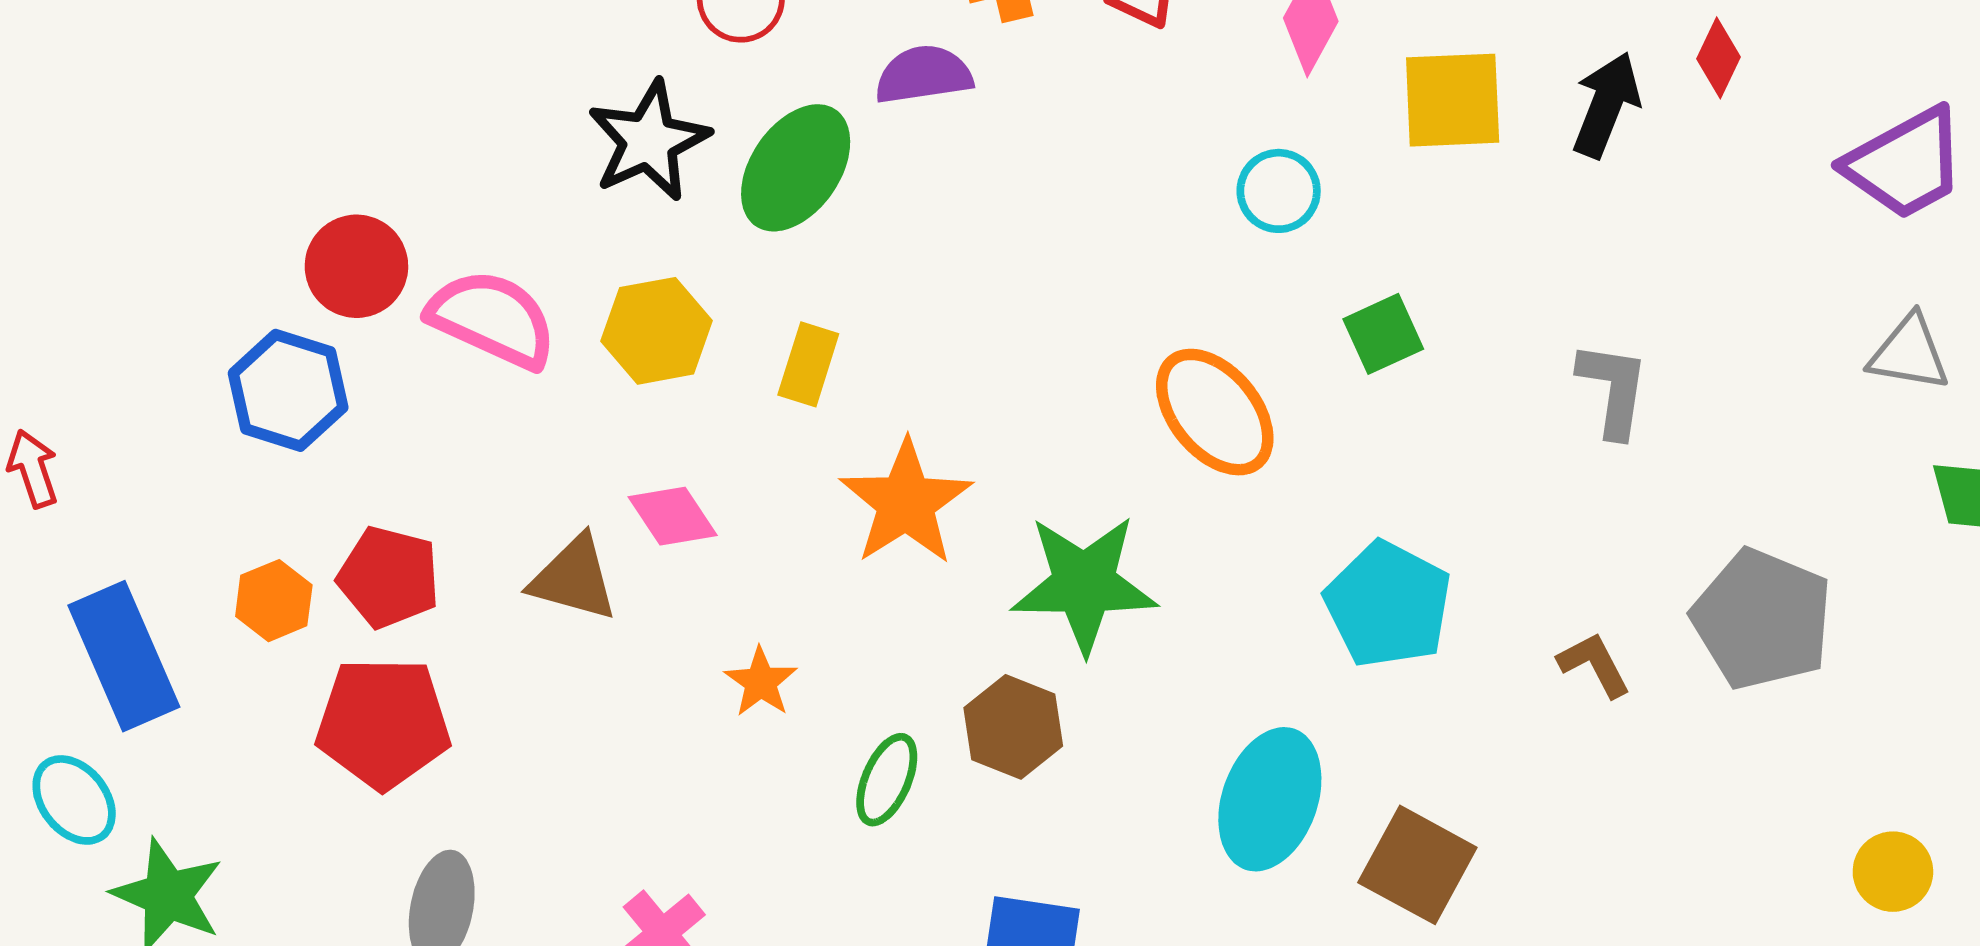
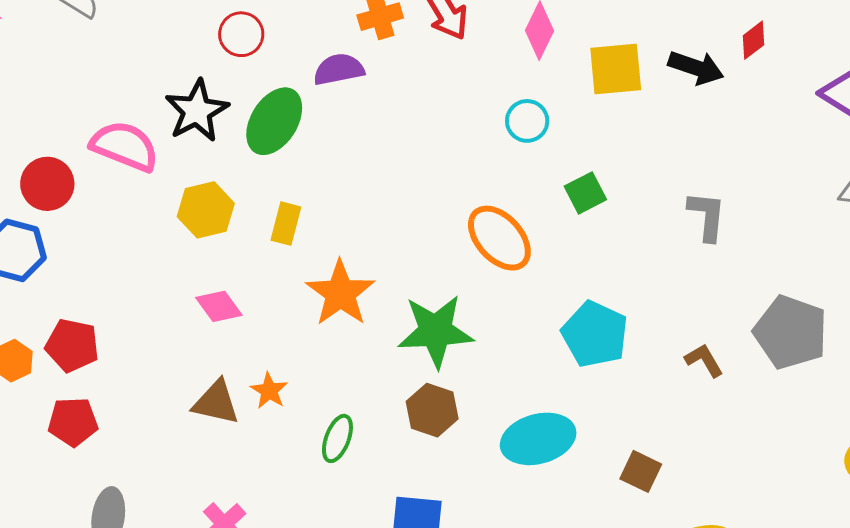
red diamond: (1718, 58) -> (753, 40), turned 30
black arrow: (1606, 105) -> (696, 68), turned 90
pink semicircle: (492, 319) -> (125, 146), moved
brown triangle: (574, 578) -> (216, 402), moved
red pentagon: (383, 723) -> (73, 422), size x0.7
brown hexagon: (1013, 727) -> (432, 410), moved
cyan ellipse: (1270, 799) -> (538, 439), turned 58
brown square: (1417, 865) -> (641, 471), moved, size x0.7

